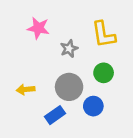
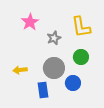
pink star: (38, 28) -> (30, 22), turned 30
blue rectangle: (55, 115) -> (43, 90), turned -63

